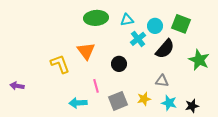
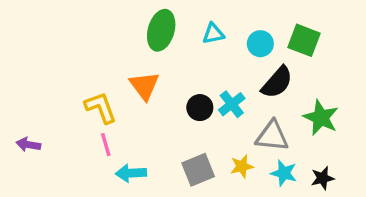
green ellipse: (96, 18) -> (161, 30), turned -70
cyan cross: (138, 39) -> (232, 104), moved
green star: (199, 60) -> (321, 118), moved
gray triangle: (162, 81) -> (272, 136), size x1.5
pink line: (96, 86) -> (106, 145), moved

